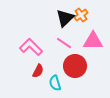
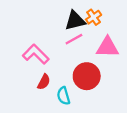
black triangle: (65, 18) -> (75, 21), turned 30
pink line: (64, 43) -> (74, 39), moved, turned -63

